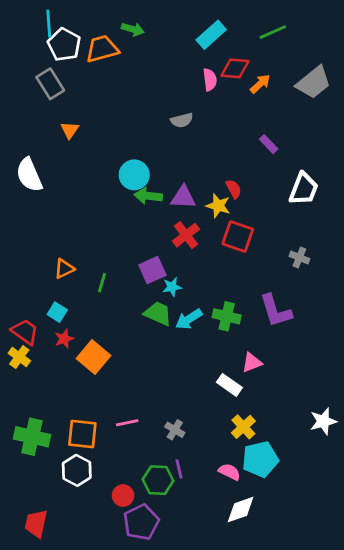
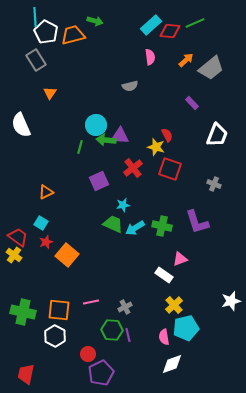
red diamond: (235, 68) -> (170, 31), moved
gray trapezoid: (313, 82) -> (211, 68), moved
purple triangle: (183, 197) -> (120, 136), moved
purple square: (152, 270) -> (99, 181), moved
green line: (102, 283) -> (80, 147), moved
gray cross: (175, 430) -> (125, 307), turned 32
pink semicircle: (229, 472) -> (164, 337), turned -126
green hexagon: (158, 480) -> (112, 330), moved

